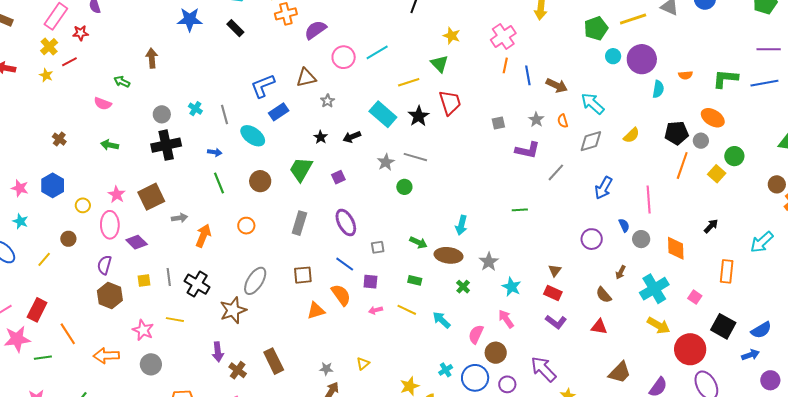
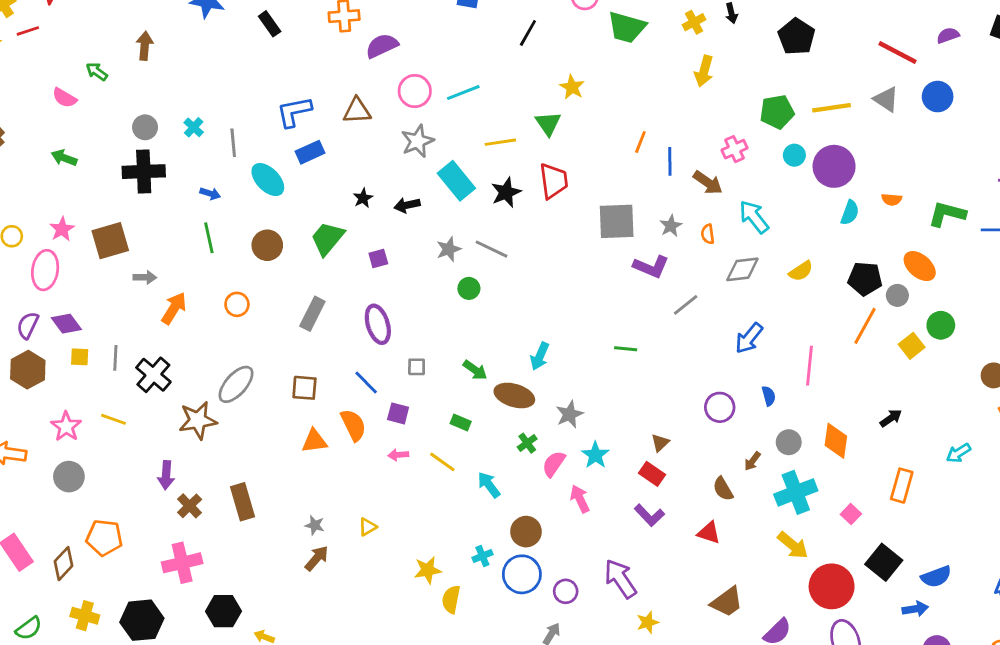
pink cross: (503, 36) -> (735, 149), moved, size x0.7
gray star: (328, 101) -> (418, 141), moved, size x1.6
gray square: (498, 123) -> (617, 221), size x2.0
gray circle: (641, 239) -> (789, 442), moved
purple diamond: (137, 242) -> (66, 324), moved
cyan arrow: (762, 242) -> (958, 453), size x0.7
pink semicircle: (476, 334) -> (554, 464), moved
brown circle: (496, 353) -> (526, 532), moved

